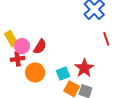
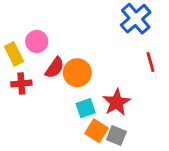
pink circle: (22, 46) -> (37, 41), moved
orange circle: (35, 72) -> (77, 73), moved

